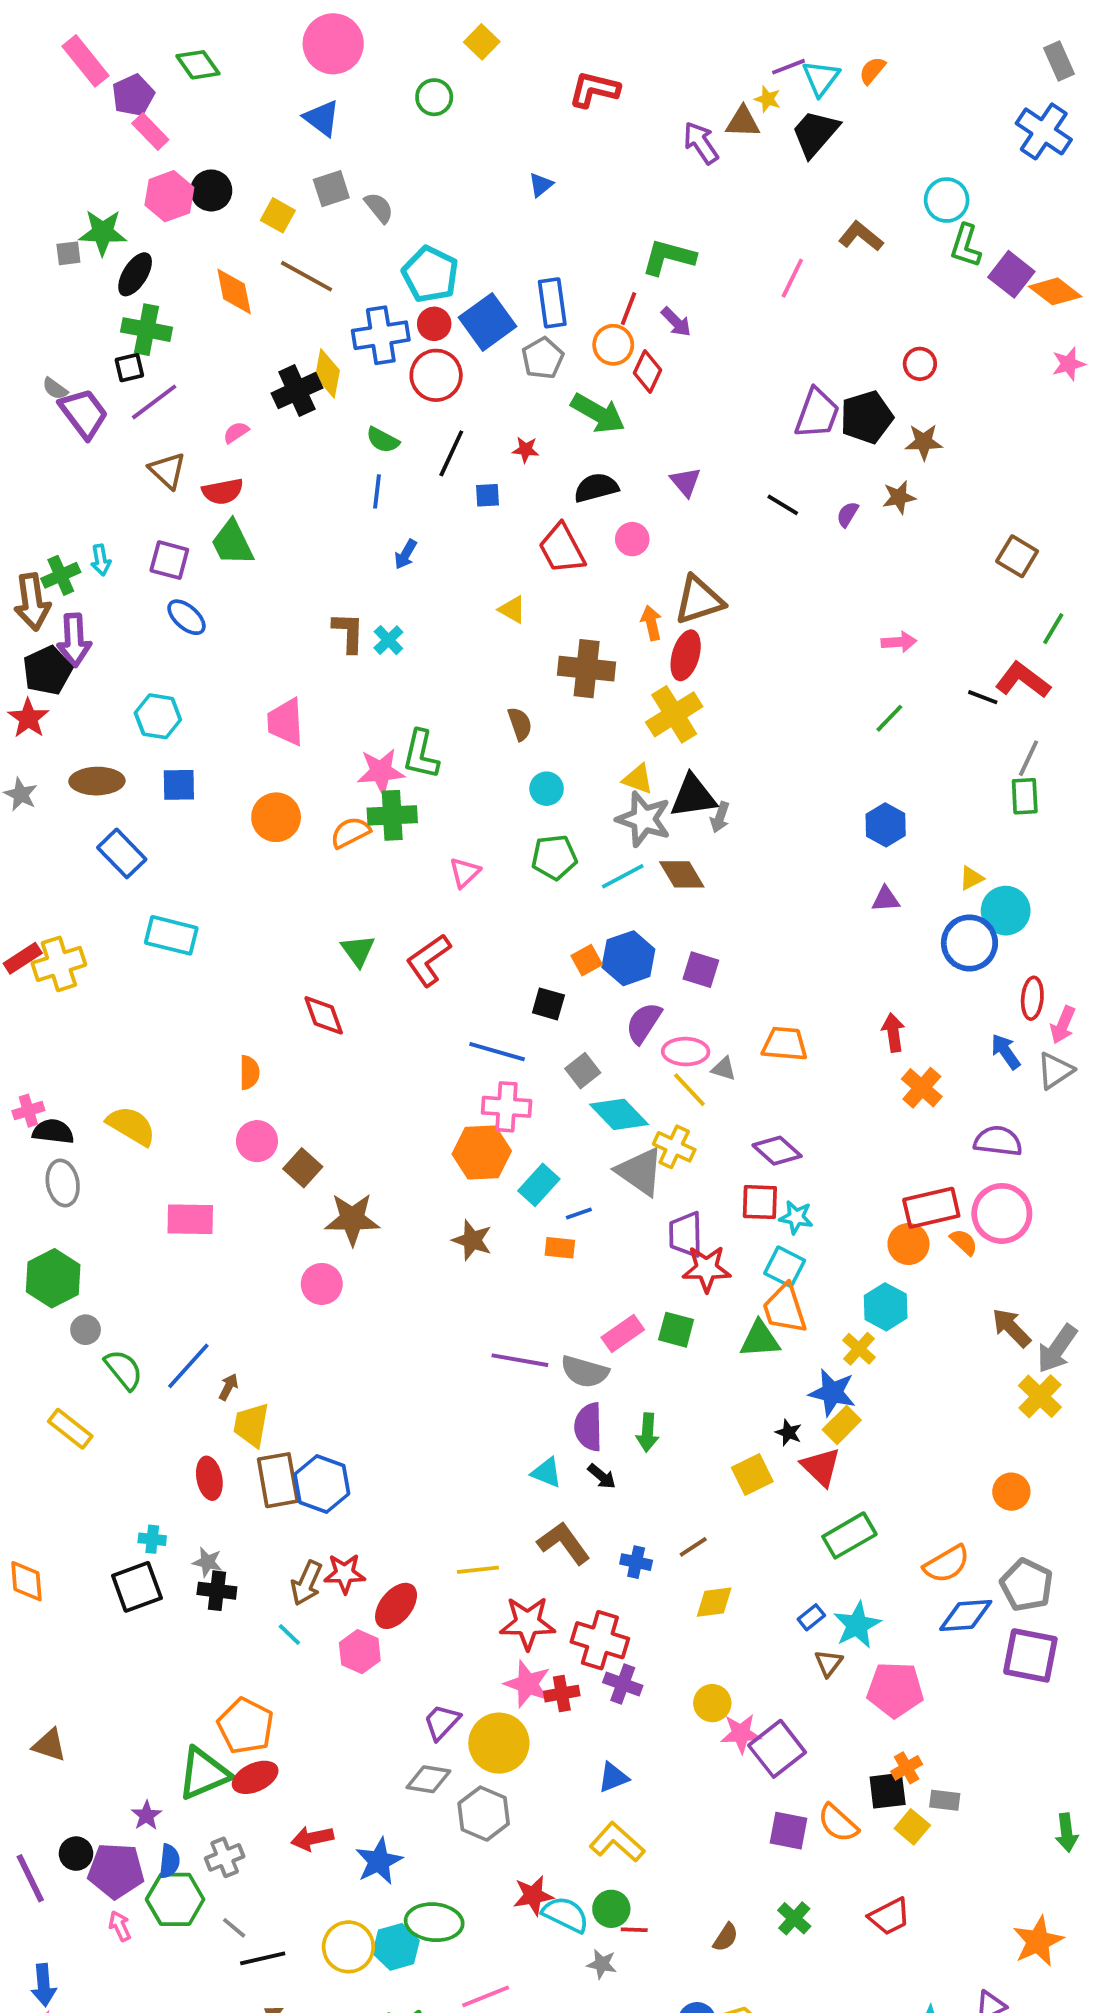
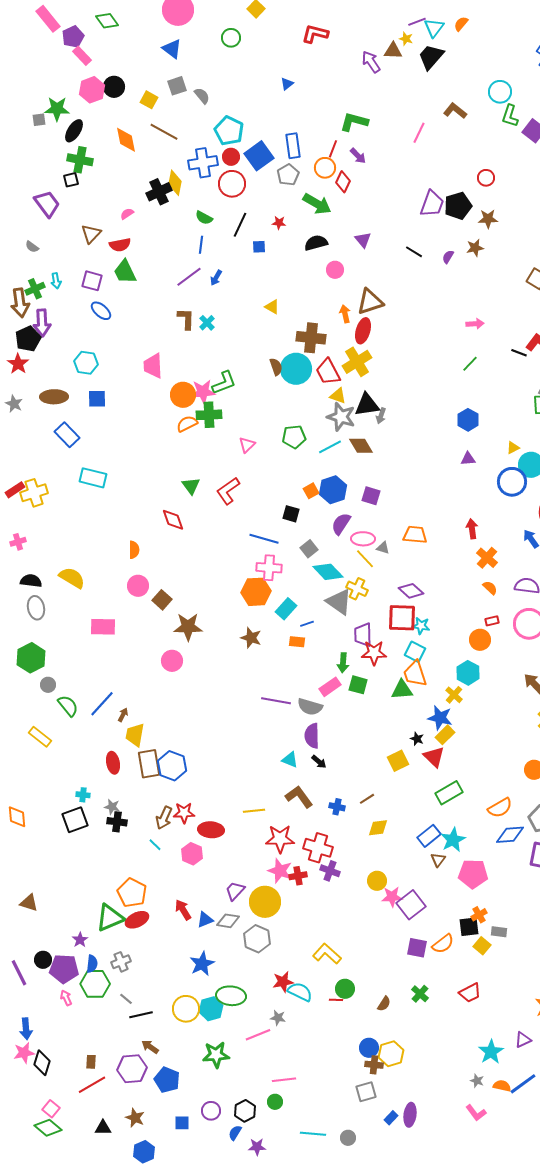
gray semicircle: (55, 389) -> (32, 247), moved
purple line: (154, 402) -> (189, 277), moved
brown triangle: (167, 471) -> (91, 234), turned 30
red trapezoid: (562, 549) -> (328, 372), moved
green L-shape: (421, 754) -> (224, 383), turned -124
cyan circle: (547, 789) -> (296, 369), moved, size x1.8
orange circle: (276, 817) -> (183, 395), moved
pink cross: (28, 1111) -> (18, 542), moved
red square: (760, 1202) -> (402, 618), size x1.4
red rectangle: (931, 1208) -> (492, 621), size x0.5
orange semicircle: (964, 1242) -> (490, 588), moved
green arrow: (648, 1433) -> (343, 663), moved
red ellipse: (396, 1606) -> (211, 830), turned 55
blue rectangle: (811, 1617) -> (429, 836), size x1.6
blue triangle: (613, 1777) -> (205, 920), moved
orange semicircle: (838, 1823) -> (443, 944), turned -80
red arrow: (312, 1838) -> (183, 910), moved, turned 70
green circle: (611, 1909) -> (345, 989), moved
gray star: (602, 1964) -> (278, 1018), moved

